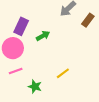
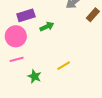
purple rectangle: (21, 26) -> (26, 15), turned 42

